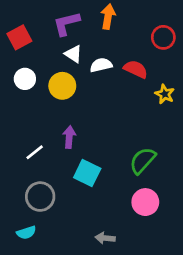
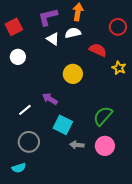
white semicircle: (101, 65) -> (73, 33), moved
yellow circle: (62, 86) -> (73, 74), moved
purple arrow: (69, 137) -> (50, 99), turned -63
gray arrow: (105, 238) -> (77, 145), moved

